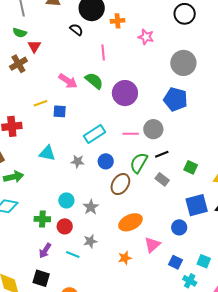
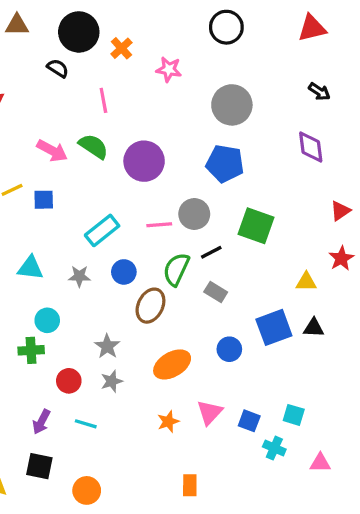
orange cross: (117, 21) -> (121, 48), turned -32
green square: (191, 167) -> (256, 226), moved, size x1.6
cyan circle: (66, 200) -> (47, 320), moved
green cross: (42, 219) -> (31, 350), moved
blue circle: (179, 227) -> (229, 349), moved
gray star: (90, 241) -> (112, 381), moved
pink triangle: (152, 245) -> (210, 412), moved

